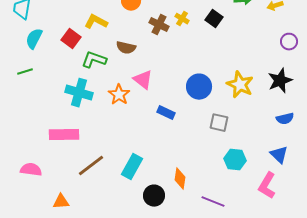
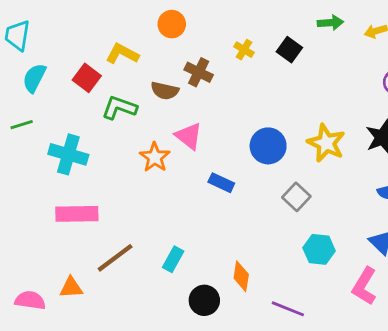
brown cross: (159, 25) -> (199, 72), moved
cyan cross: (79, 93) -> (68, 154), moved
gray square: (219, 123) -> (296, 197), turned 30
cyan rectangle: (132, 167) -> (173, 259), size x0.7
pink semicircle: (31, 170) -> (30, 300), moved
orange triangle: (61, 202) -> (71, 288), moved

